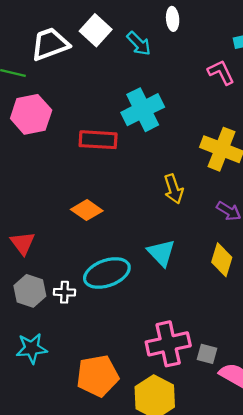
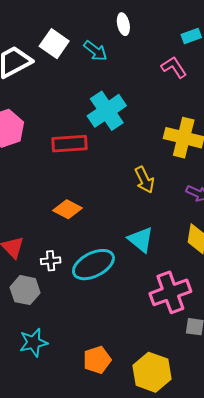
white cross: (65, 292) -> (51, 261), moved
pink cross: (168, 344) -> (170, 292), moved
orange pentagon: (98, 376) -> (97, 360), size x0.7

